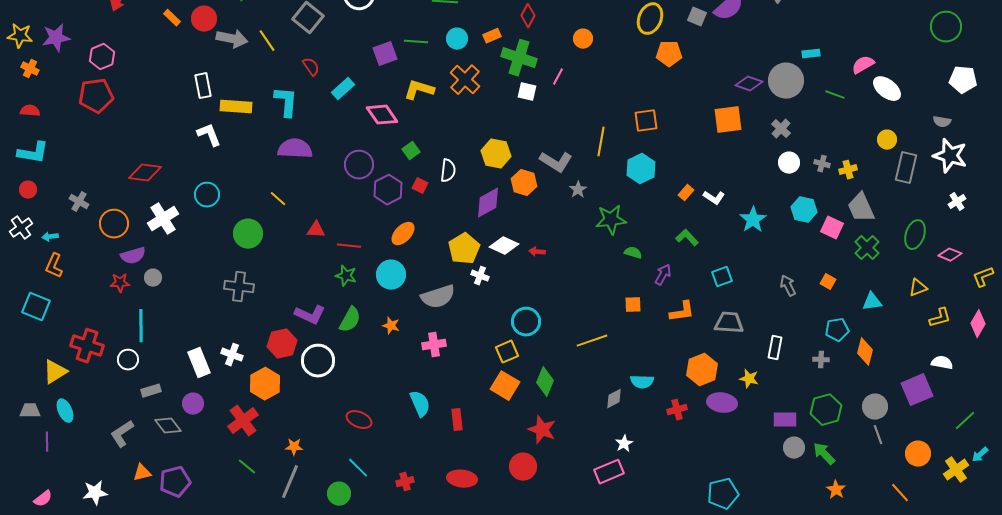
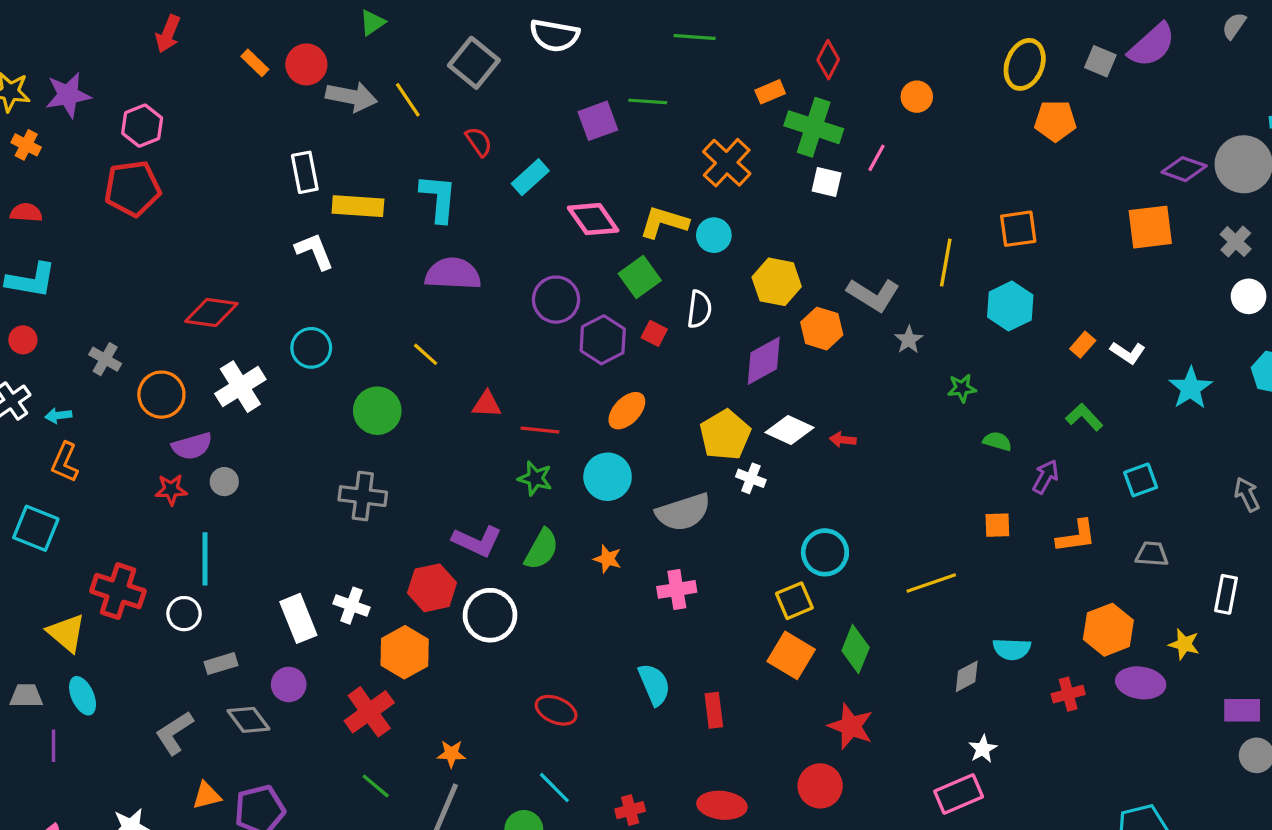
cyan circle: (457, 39) -> (714, 235), moved
yellow L-shape: (419, 90) -> (664, 222), moved
green square: (411, 151) -> (640, 277), size x1.4
green star: (611, 220) -> (962, 388), size x0.6
gray trapezoid: (729, 323) -> (1152, 554), size x0.7
yellow triangle: (55, 372) -> (66, 633), turned -48

